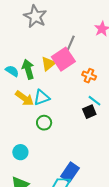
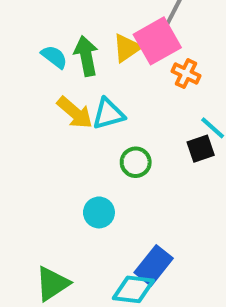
orange cross: (89, 76) -> (186, 74), moved
green circle: (44, 123) -> (136, 162), moved
cyan circle: (20, 152) -> (99, 212), moved

